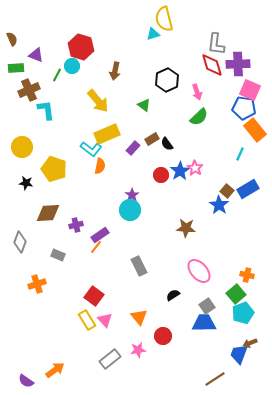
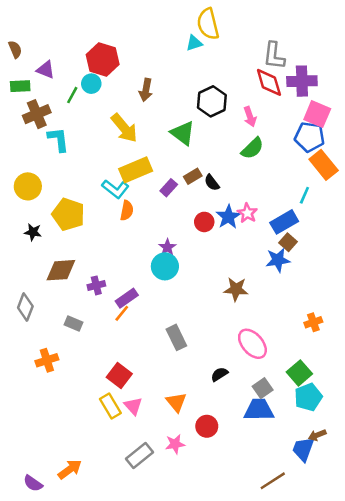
green triangle: (144, 105) -> (183, 133), size x1.5
blue rectangle: (248, 189) -> (284, 222), moved
blue star: (219, 205) -> (278, 260), turned 30
orange cross: (247, 275) -> (313, 322), moved, turned -32

